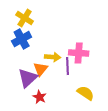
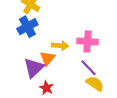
purple line: (68, 66) -> (89, 68), moved, turned -42

